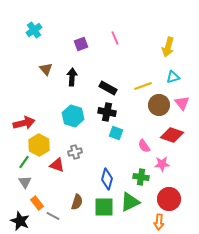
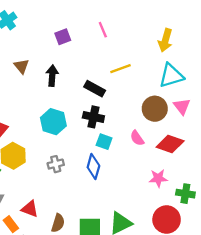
cyan triangle: (173, 77) -> (171, 76), size x1.6
yellow line: (143, 86) -> (121, 69), moved
pink semicircle: (144, 146) -> (137, 138), moved
red triangle: (57, 165) -> (30, 209), moved
green cross: (141, 177) -> (185, 194), moved
blue diamond: (107, 179) -> (93, 166), moved

